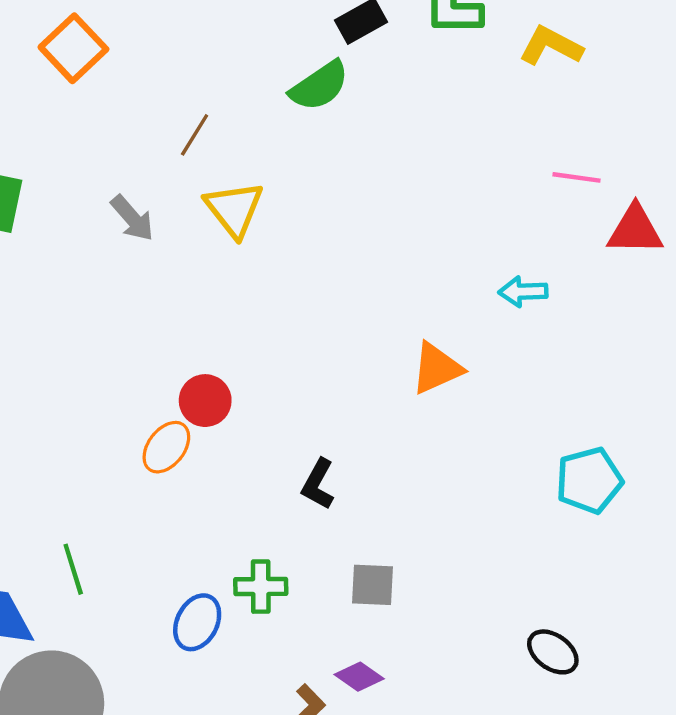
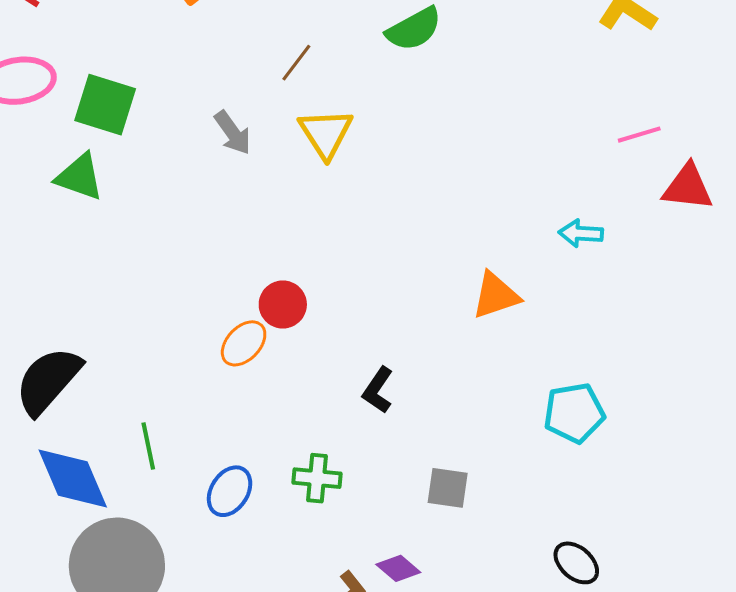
pink line: (576, 177) -> (639, 135), turned -30
cyan pentagon: (589, 480) -> (574, 413), moved
gray square: (372, 585) -> (448, 488), moved
blue ellipse: (197, 622) -> (230, 491), moved

